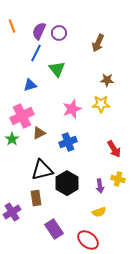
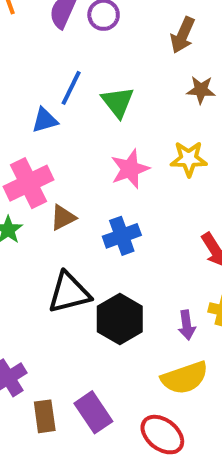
blue line: (36, 53) -> (71, 88), moved
green triangle: (57, 69) -> (118, 102), moved
brown star: (107, 80) -> (201, 90), moved
brown rectangle: (36, 198) -> (45, 416), moved
yellow semicircle: (99, 212) -> (185, 378), size x1.6

